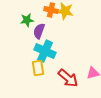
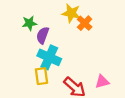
orange cross: (51, 10) -> (85, 23), moved, turned 32

